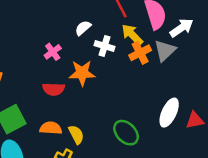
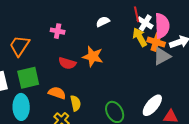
white cross: (105, 46) -> (145, 23), moved
pink cross: (53, 52) -> (58, 31), moved, turned 32
orange cross: (140, 53) -> (156, 42), moved, turned 30

